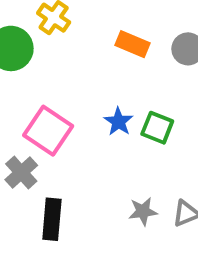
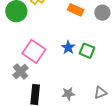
gray star: (143, 211) -> (68, 94), moved

